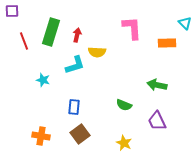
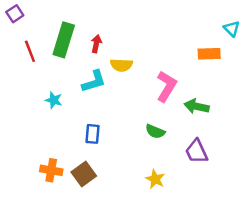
purple square: (12, 11) -> (15, 14), turned -32
pink L-shape: (132, 28) -> (166, 86), moved, turned 35
brown square: (80, 134) -> (84, 174), moved

